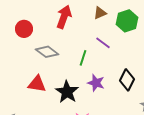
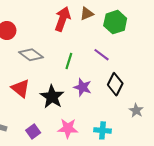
red arrow: (64, 17) -> (63, 19), moved
purple line: (103, 43) -> (101, 55), moved
red triangle: (37, 84) -> (20, 88), turned 30

